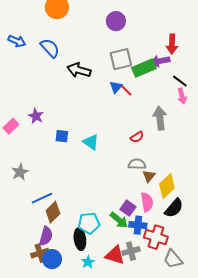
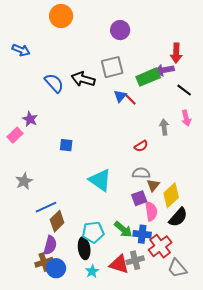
blue semicircle: (50, 48) -> (54, 83), moved
gray square: (121, 59) -> (112, 67), moved
pink arrow: (182, 96) -> (186, 118), moved
purple star: (36, 116) -> (30, 119), moved
gray arrow: (160, 118) -> (164, 127), size x0.7
cyan triangle: (91, 142) -> (100, 180), moved, size x1.4
purple square: (128, 208) -> (139, 198), moved, turned 35
red cross: (156, 237) -> (160, 246), turned 35

